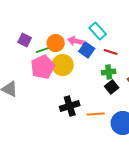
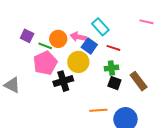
green line: (43, 50) -> (45, 46), turned 40
yellow circle: (63, 65) -> (78, 62), moved
black square: (112, 87) -> (114, 83), turned -32
black cross: (70, 106) -> (63, 81), moved

